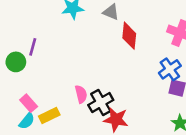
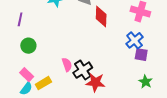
purple line: (33, 47) -> (20, 19), moved
green circle: (16, 62) -> (28, 46), moved

